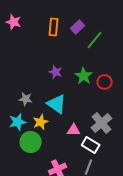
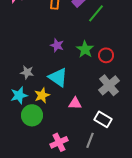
gray cross: (102, 123) -> (109, 85), moved
white rectangle: (91, 145) -> (103, 119), moved

